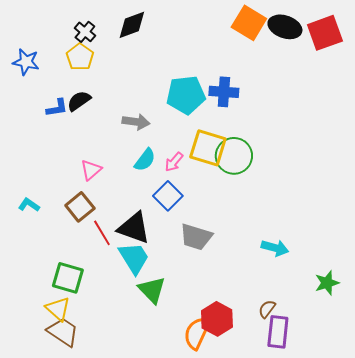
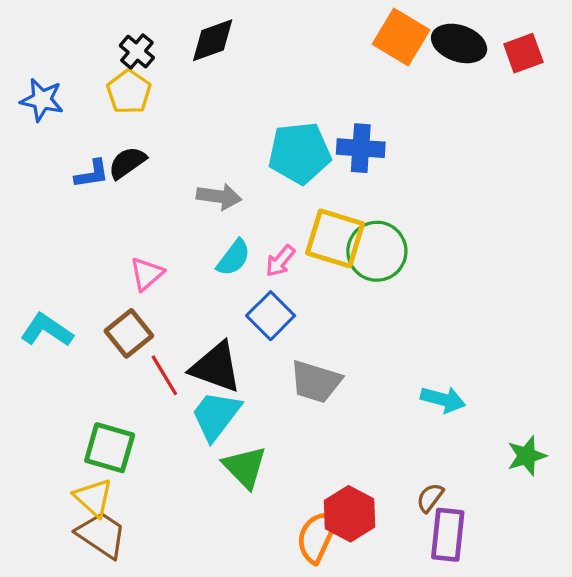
red square: (325, 33) -> (523, 53), size x0.7
cyan L-shape: (29, 205) -> (47, 330), size x1.5
cyan trapezoid: (134, 258) -> (216, 416), turned -111

